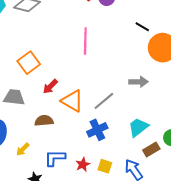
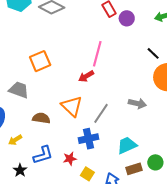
red arrow: (50, 86) -> (86, 76), moved
gray line: (104, 101) -> (101, 113), turned -30
blue L-shape: (55, 158) -> (43, 155), turned 150
red star: (83, 165) -> (70, 159), moved

